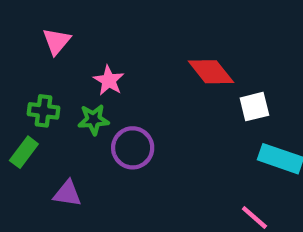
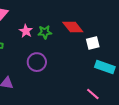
green star: (94, 120) -> (45, 32), moved

